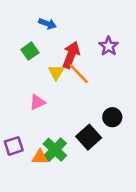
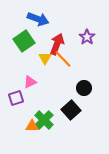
blue arrow: (47, 24) -> (38, 19), size x1.5
green square: (30, 51) -> (24, 41), size x1.5
black circle: (112, 117) -> (84, 88), moved
purple square: (14, 146) -> (16, 98), moved

